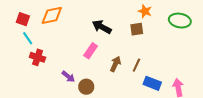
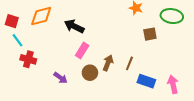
black arrow: (102, 27) -> (74, 26), moved
brown square: (137, 29) -> (150, 34), moved
brown circle: (86, 87) -> (90, 73), moved

